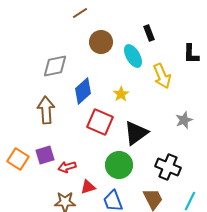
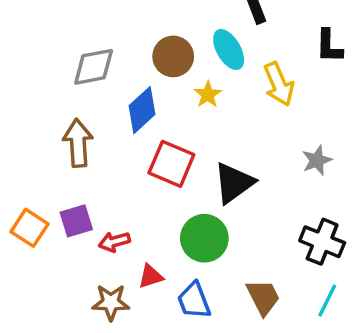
brown circle: (101, 42) -> (173, 56), moved
yellow star: (121, 94) -> (208, 95), moved
black cross: (168, 167) -> (322, 242), moved

